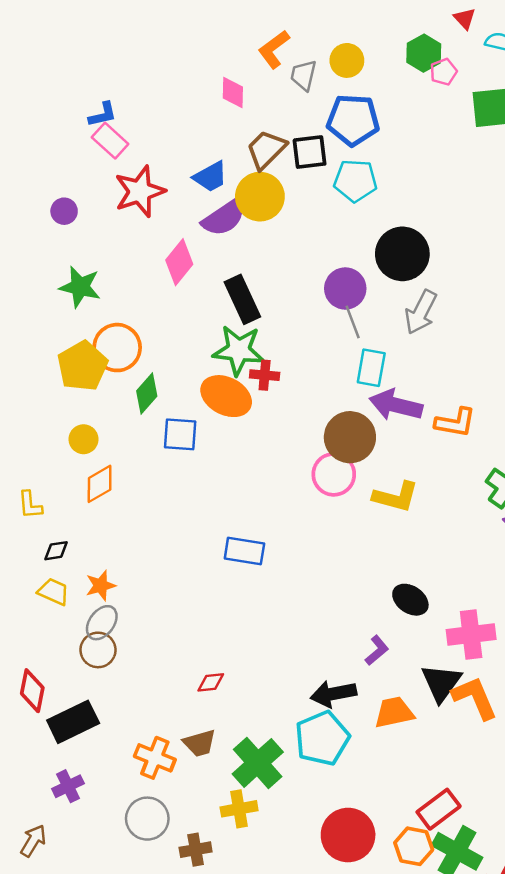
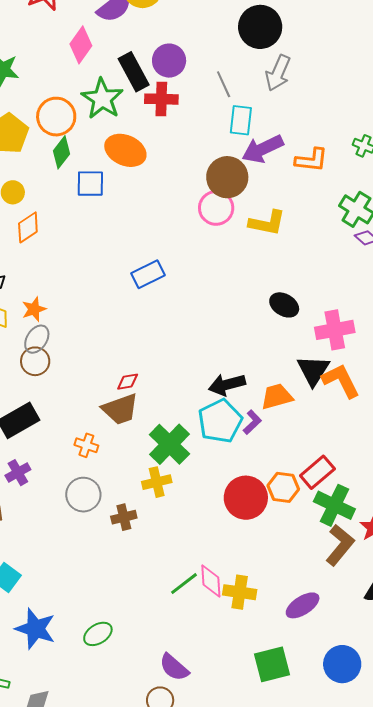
purple circle: (345, 288) -> (169, 61), moved
orange circle: (117, 348) -> (56, 117), moved
green star: (239, 350) -> (102, 99), moved, turned 30
red cross: (265, 375) -> (161, 99), moved, size x1.4
purple arrow: (396, 405) -> (263, 149), turned -36
blue rectangle: (244, 551) -> (148, 274), turned -32
purple L-shape: (377, 650) -> (252, 422), moved
brown trapezoid: (199, 743) -> (120, 409), moved, size x1.4
orange cross: (155, 758) -> (86, 445), size x0.7
orange hexagon: (414, 846) -> (283, 487), moved

